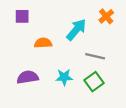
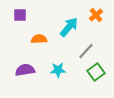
gray line: (95, 56) -> (86, 51), turned -60
green square: (94, 82) -> (96, 72), moved

